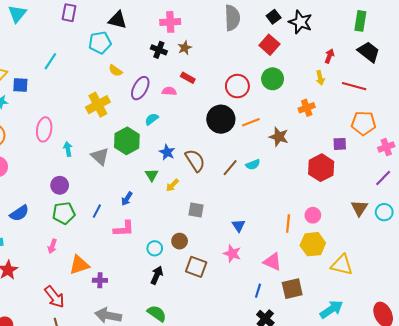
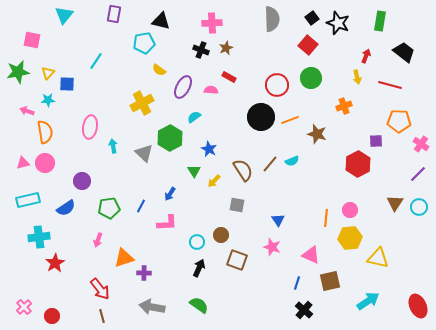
green rectangle: (360, 21) -> (380, 21), moved
pink cross: (386, 147) -> (421, 144), turned -35
brown semicircle: (195, 160) -> (243, 170), moved
purple circle: (60, 185) -> (82, 181), moved

